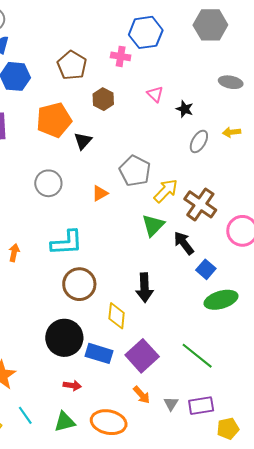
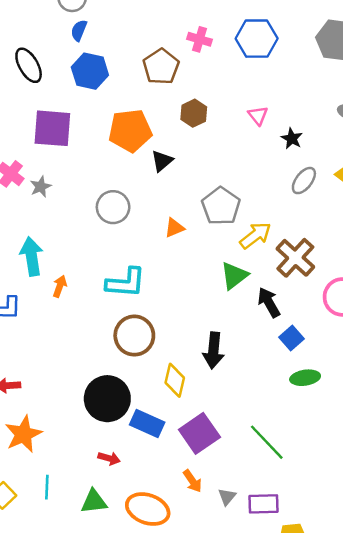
pink cross: (121, 56) -> (200, 39), moved
green ellipse: (221, 300) -> (305, 378), size x0.7
cyan line: (25, 415) -> (47, 487), turned 30

